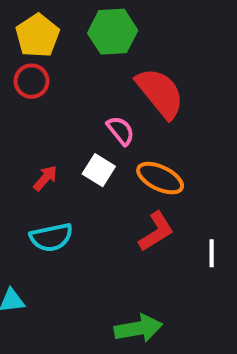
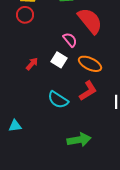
cyan semicircle: (51, 237) -> (58, 100), moved, turned 45

